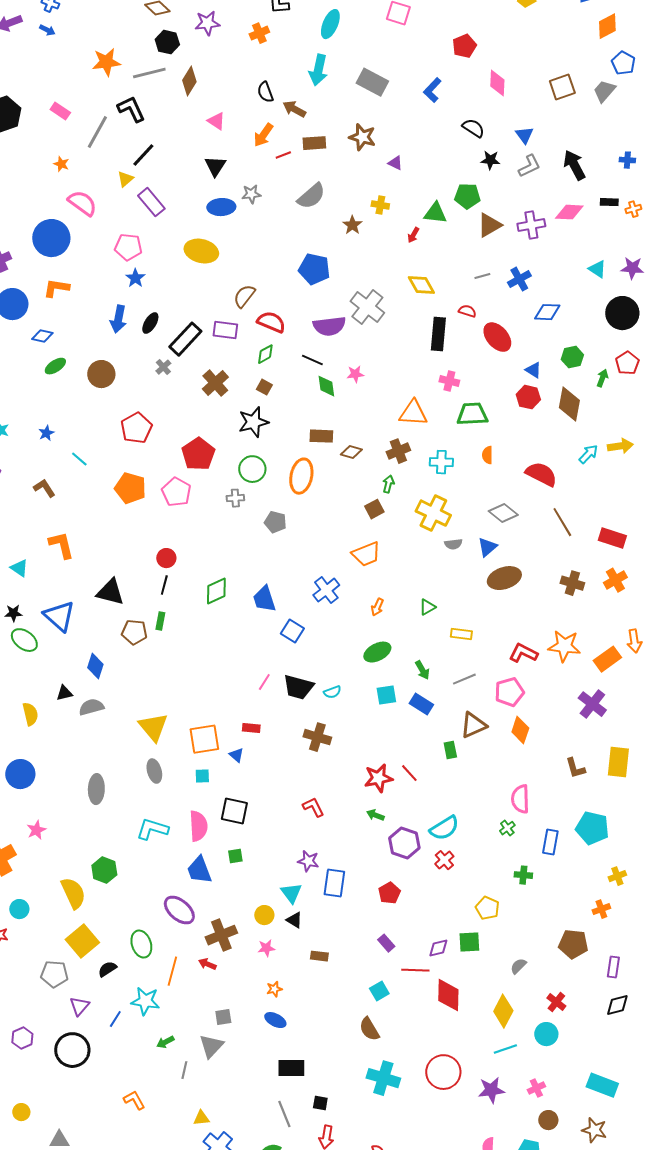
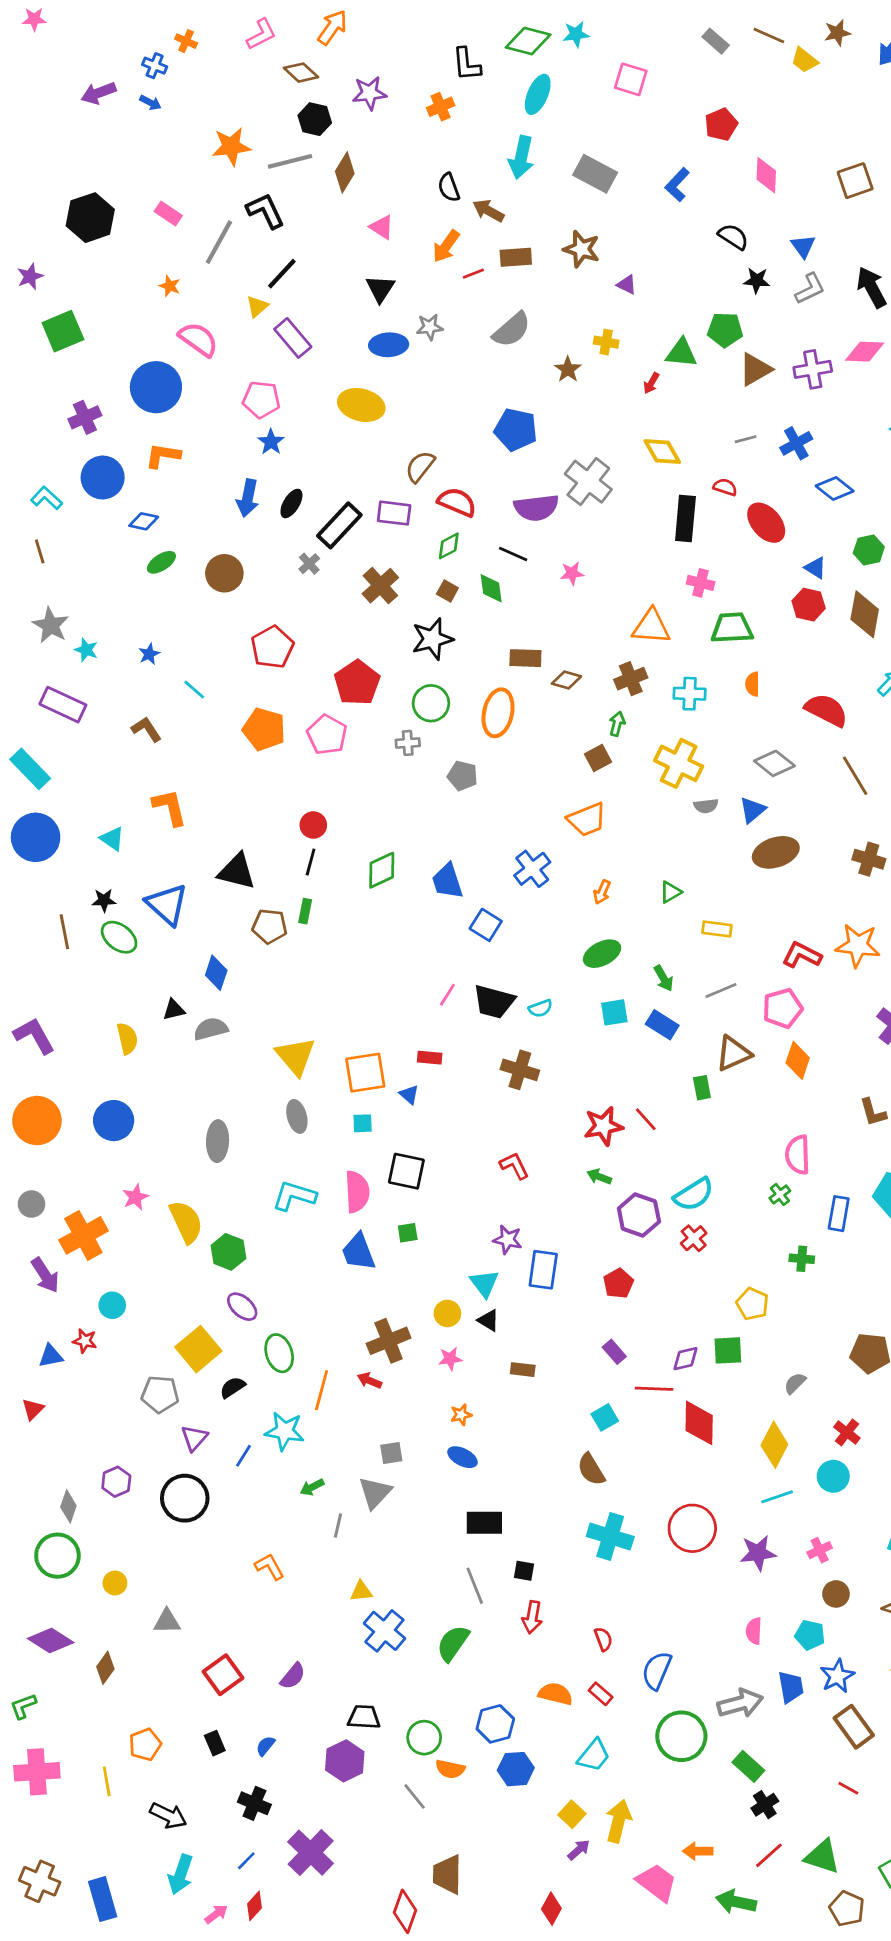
blue diamond: (547, 312) -> (835, 488), turned 36
green diamond: (326, 386) -> (491, 588), moved
yellow semicircle: (73, 893) -> (186, 1222), moved
purple ellipse: (179, 910) -> (242, 1307), moved, size x0.7

